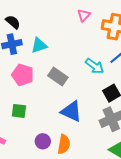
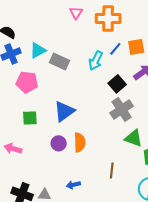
cyan arrow: (95, 66) -> (96, 61), turned 90
gray rectangle: (58, 76) -> (59, 61), moved
blue triangle: (71, 111) -> (64, 111), moved, turned -50

